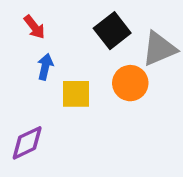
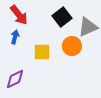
red arrow: (34, 27) -> (19, 15), size x1.5
blue arrow: (45, 67) -> (15, 37), moved

